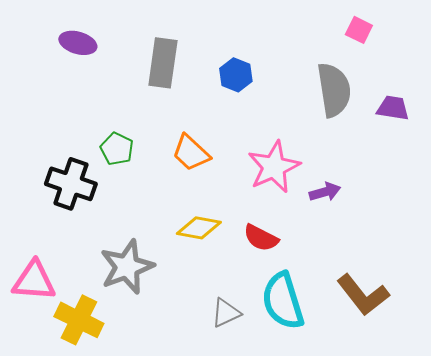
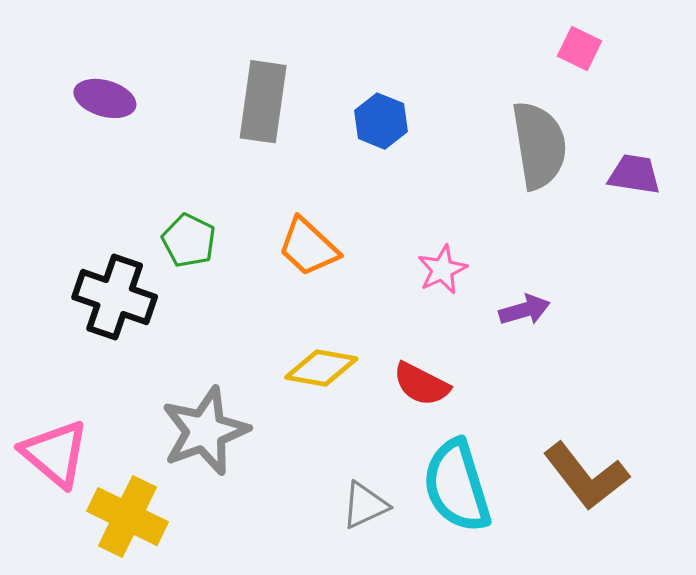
purple ellipse: (78, 43) -> (105, 98), moved
pink star: (274, 167) -> (442, 270), size x0.6
pink triangle: (34, 281) -> (55, 454), turned 36

